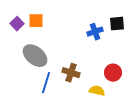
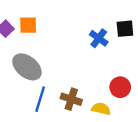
blue cross: (95, 32) -> (99, 38), turned -35
brown cross: (71, 73) -> (71, 99), moved

